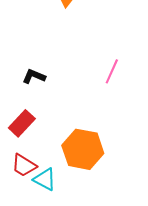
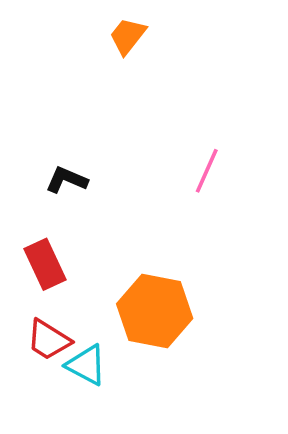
red rectangle: (22, 123) -> (45, 264), turned -68

